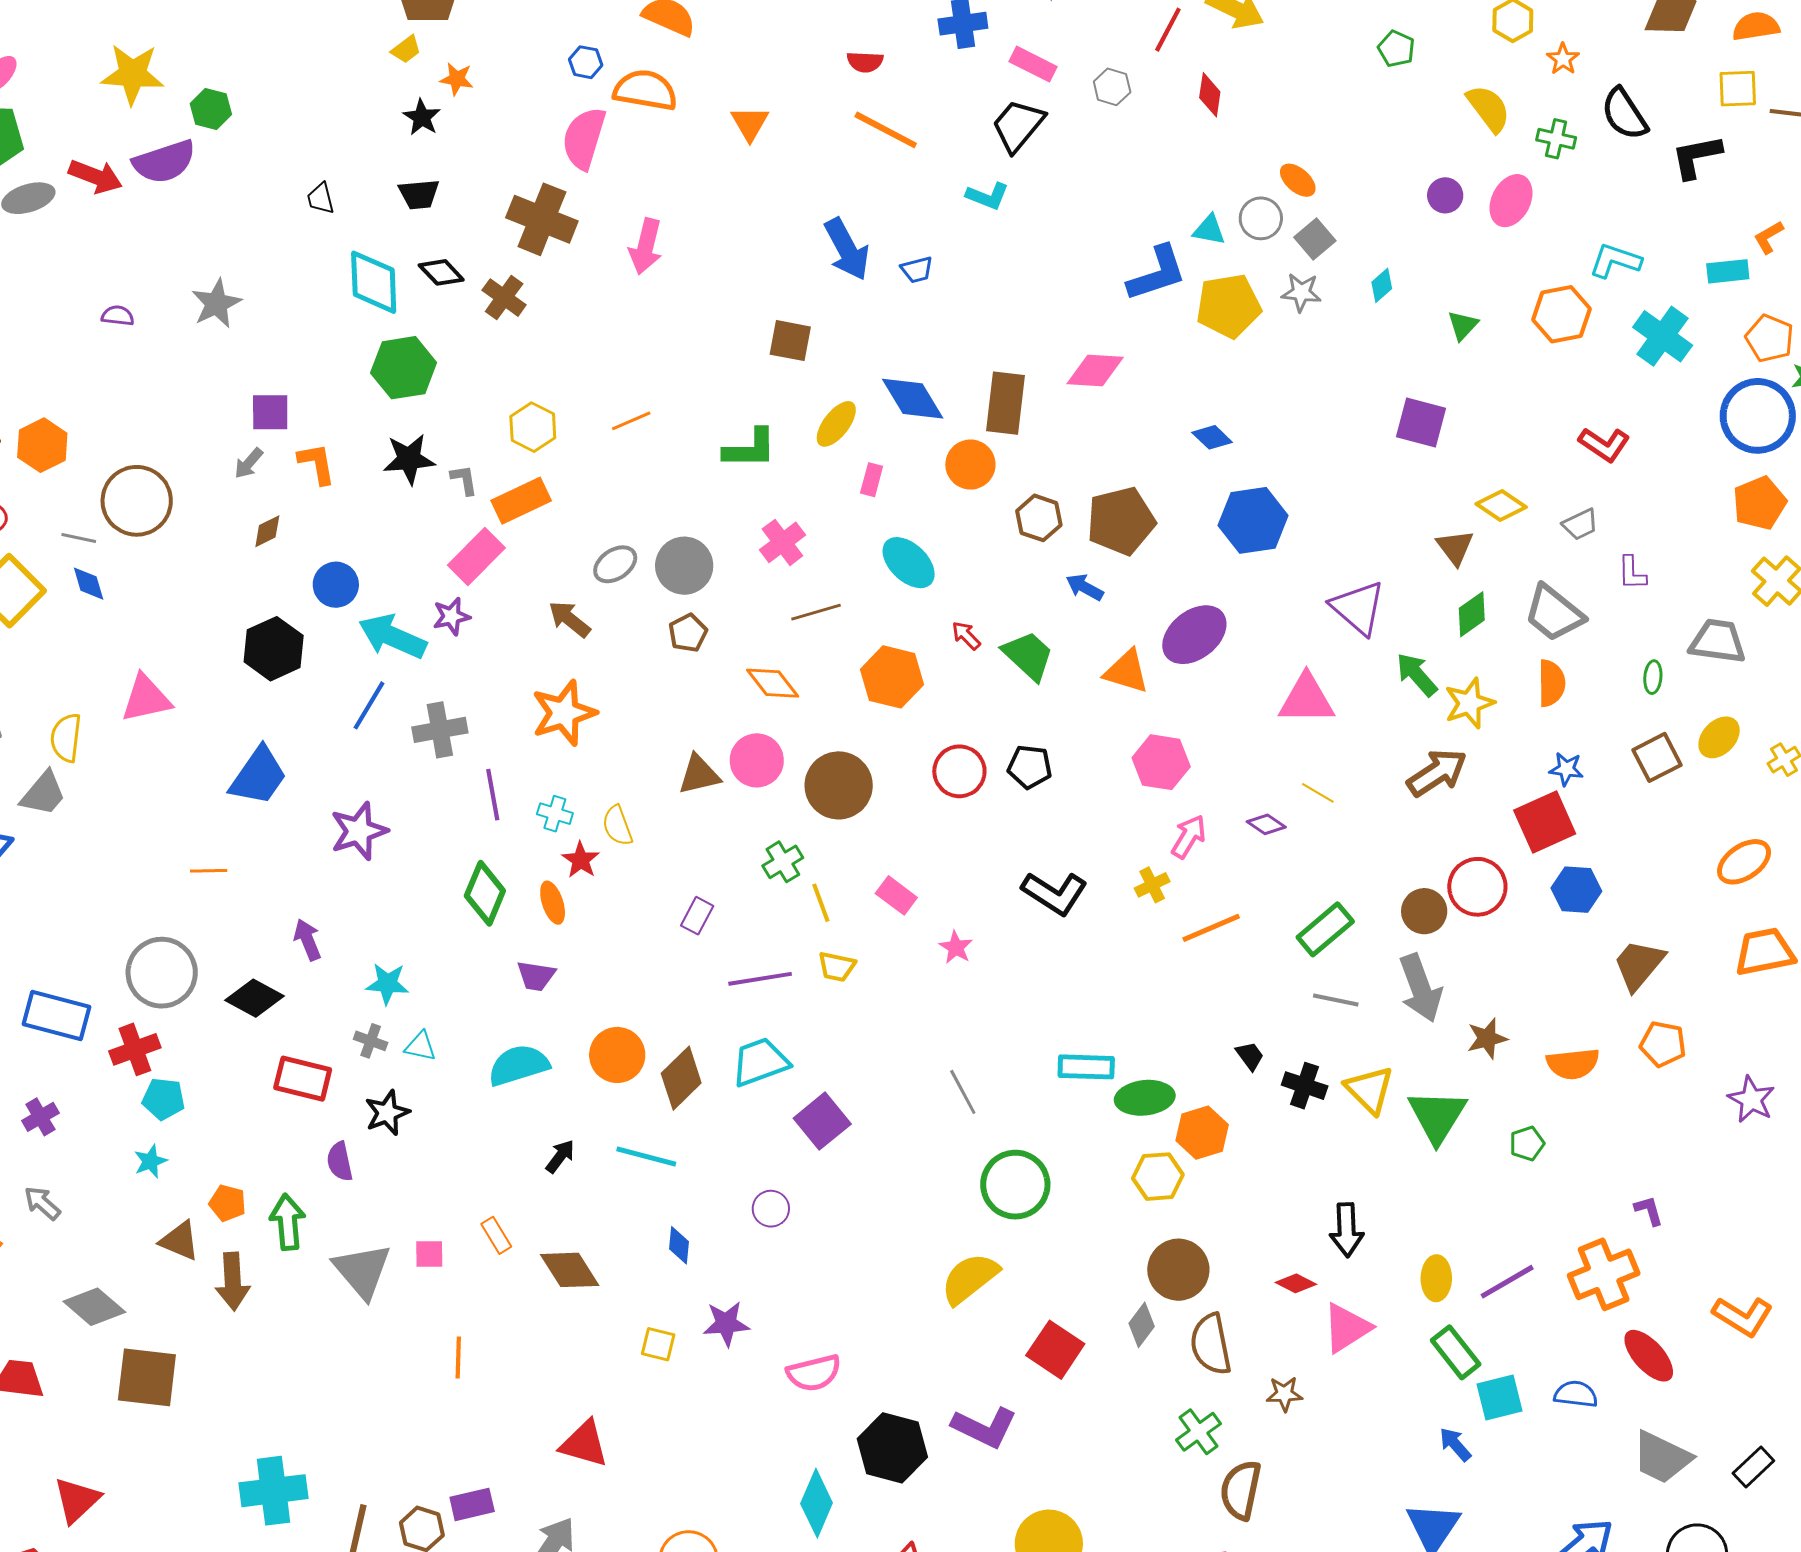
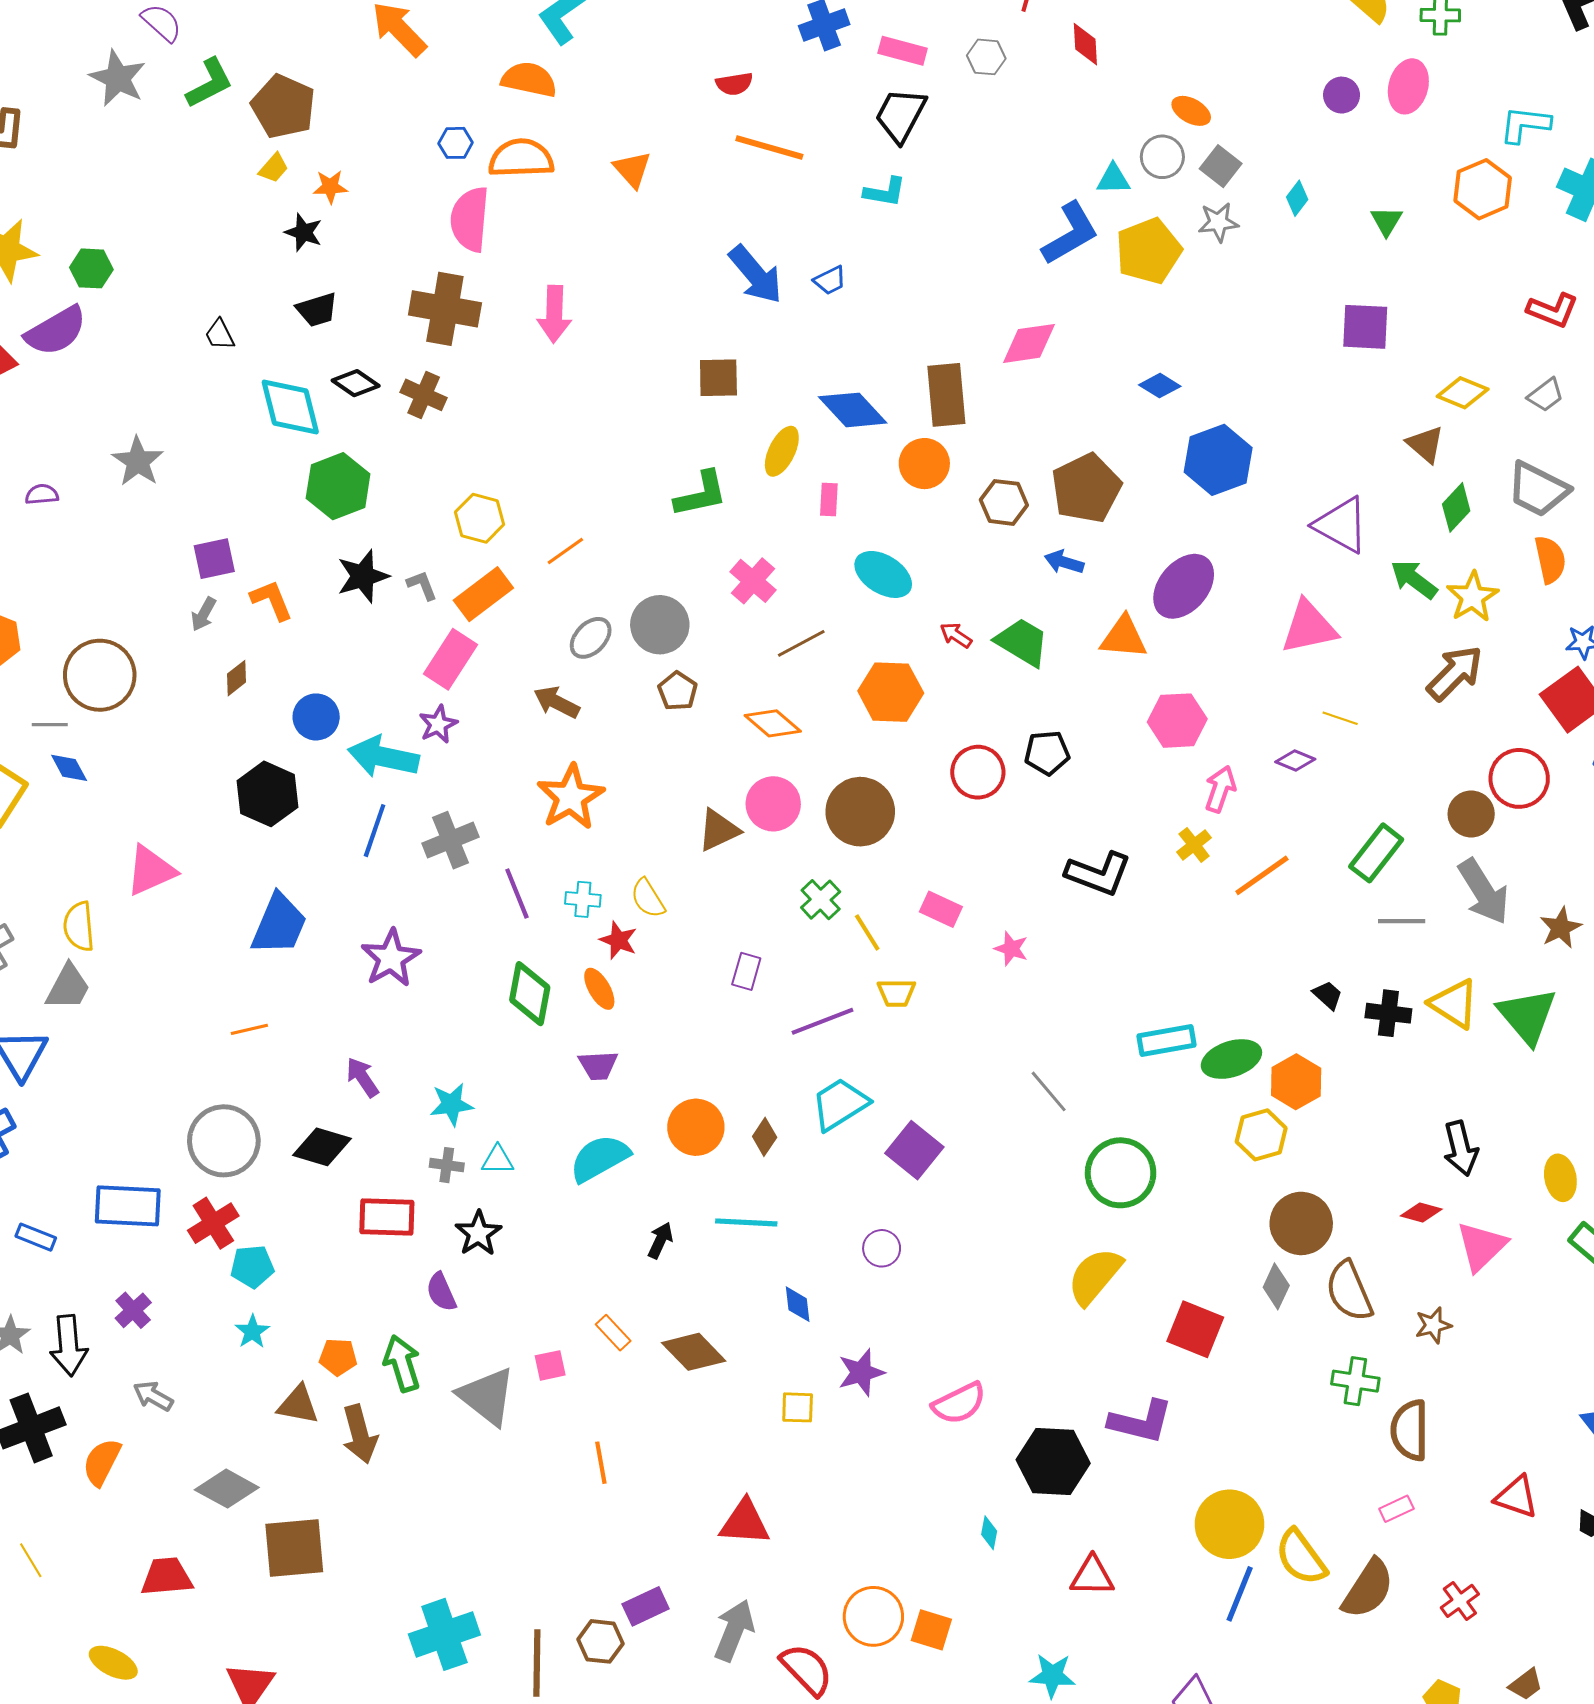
orange line: (631, 421) -> (565, 551), moved
brown diamond: (681, 1078) -> (765, 1137), size x0.6
green cross: (1198, 1432) -> (1355, 1381), turned -33
cyan diamond: (817, 1503) -> (989, 1533), size x0.5

